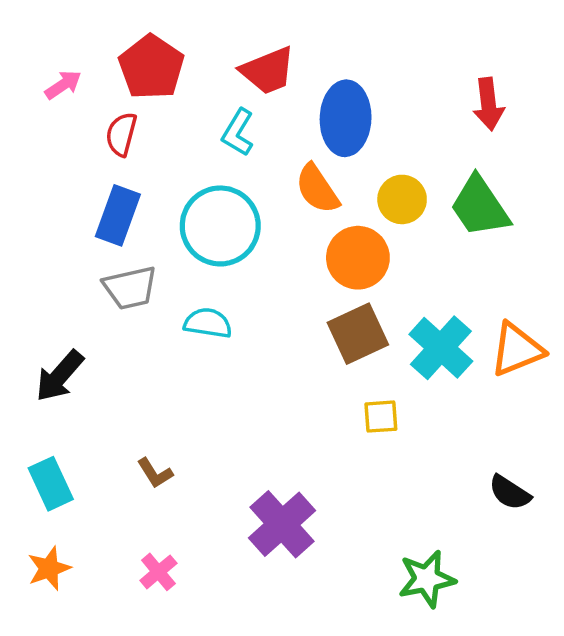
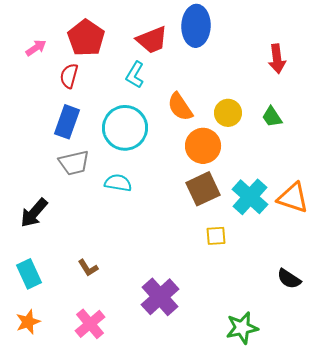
blue ellipse: (346, 118) -> (196, 26), moved
green trapezoid: (480, 207) -> (272, 117), size x0.6
orange triangle: (517, 350) -> (293, 198), turned 40
pink cross: (158, 572) -> (90, 324), size x1.4

